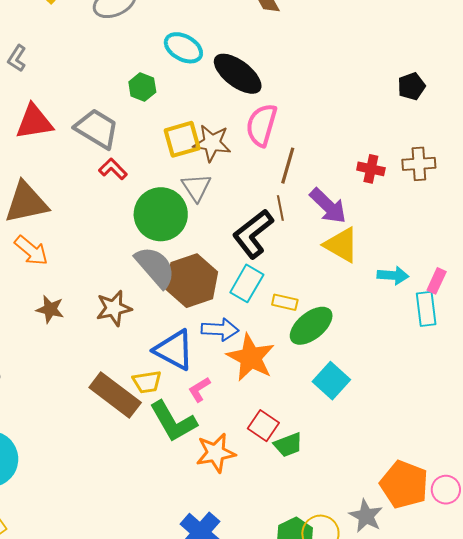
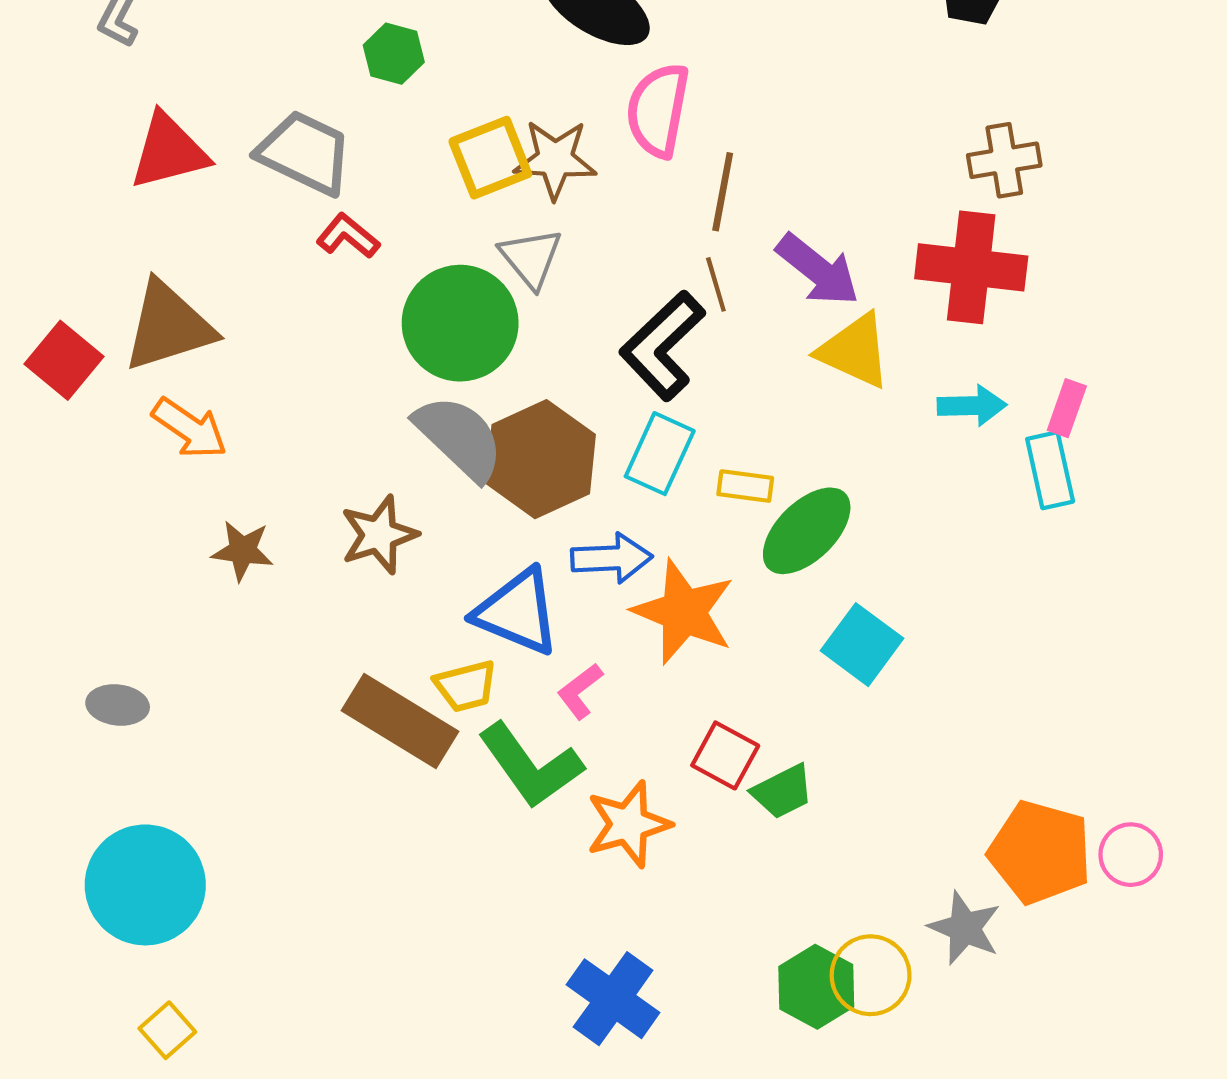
red cross: (371, 169) -> (971, 267), moved, size x1.8

